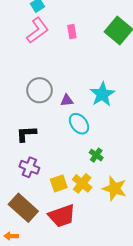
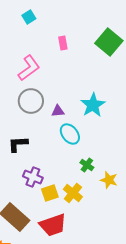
pink L-shape: (37, 30) -> (29, 68), moved
purple cross: (29, 167) -> (33, 177), moved
yellow star: (114, 188) -> (109, 180), moved, size x0.7

